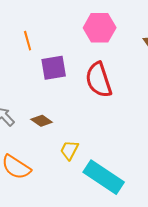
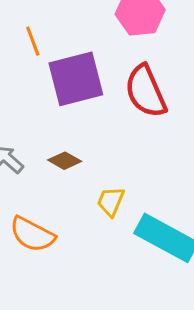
purple square: (54, 68) -> (76, 79), size x1.4

